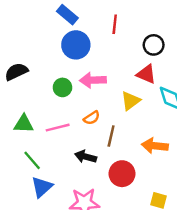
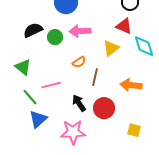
black semicircle: (16, 72) -> (33, 30), moved
green triangle: (24, 124) -> (23, 67), turned 36
pink line: (58, 128) -> (51, 85), moved
black arrow: (86, 157) -> (79, 103), moved, turned 42

